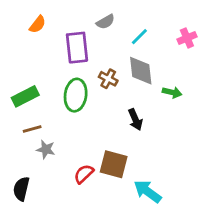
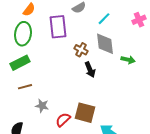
green ellipse: (76, 95) -> (23, 34), moved
black arrow: (135, 120) -> (90, 70), moved
gray star: (46, 149) -> (42, 106), moved

